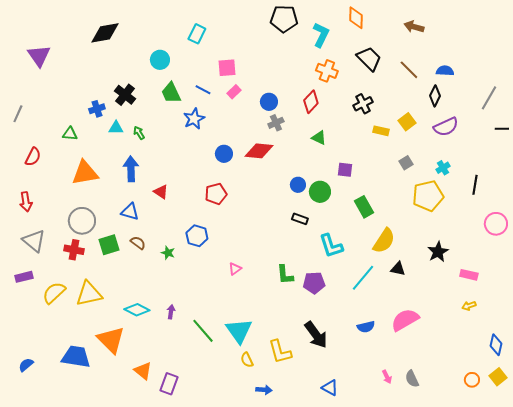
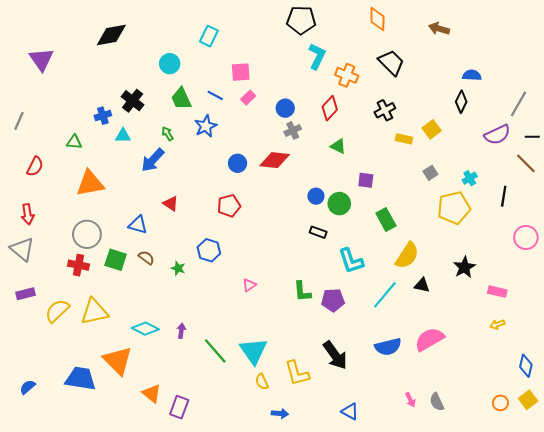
cyan L-shape: (321, 35) -> (317, 56), moved
brown line: (409, 70) -> (526, 163), moved
purple semicircle: (446, 127) -> (497, 135), moved
green arrow: (139, 133) -> (168, 134), moved
blue arrow: (131, 169) -> (153, 160), moved, turned -135
gray triangle: (34, 241) -> (22, 249), moved
green square: (109, 245) -> (116, 260), turned 35
blue semicircle: (366, 327) -> (388, 347), size x1.4

